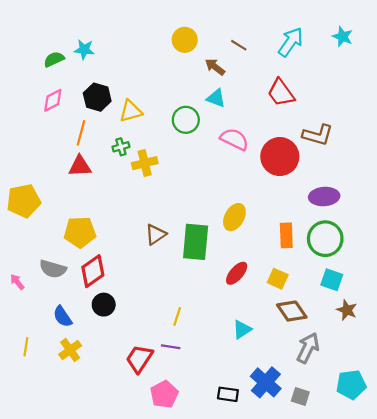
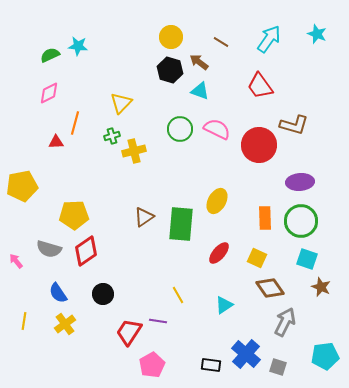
black hexagon: (97, 97) -> (170, 70), moved
yellow triangle: (131, 111) -> (121, 103), turned -30
green circle: (186, 120) -> (180, 129), moved
red triangle: (80, 166) -> (56, 142), moved, size x0.7
black circle: (104, 305) -> (103, 294), moved
yellow line: (177, 316) -> (178, 295), moved, turned -48

